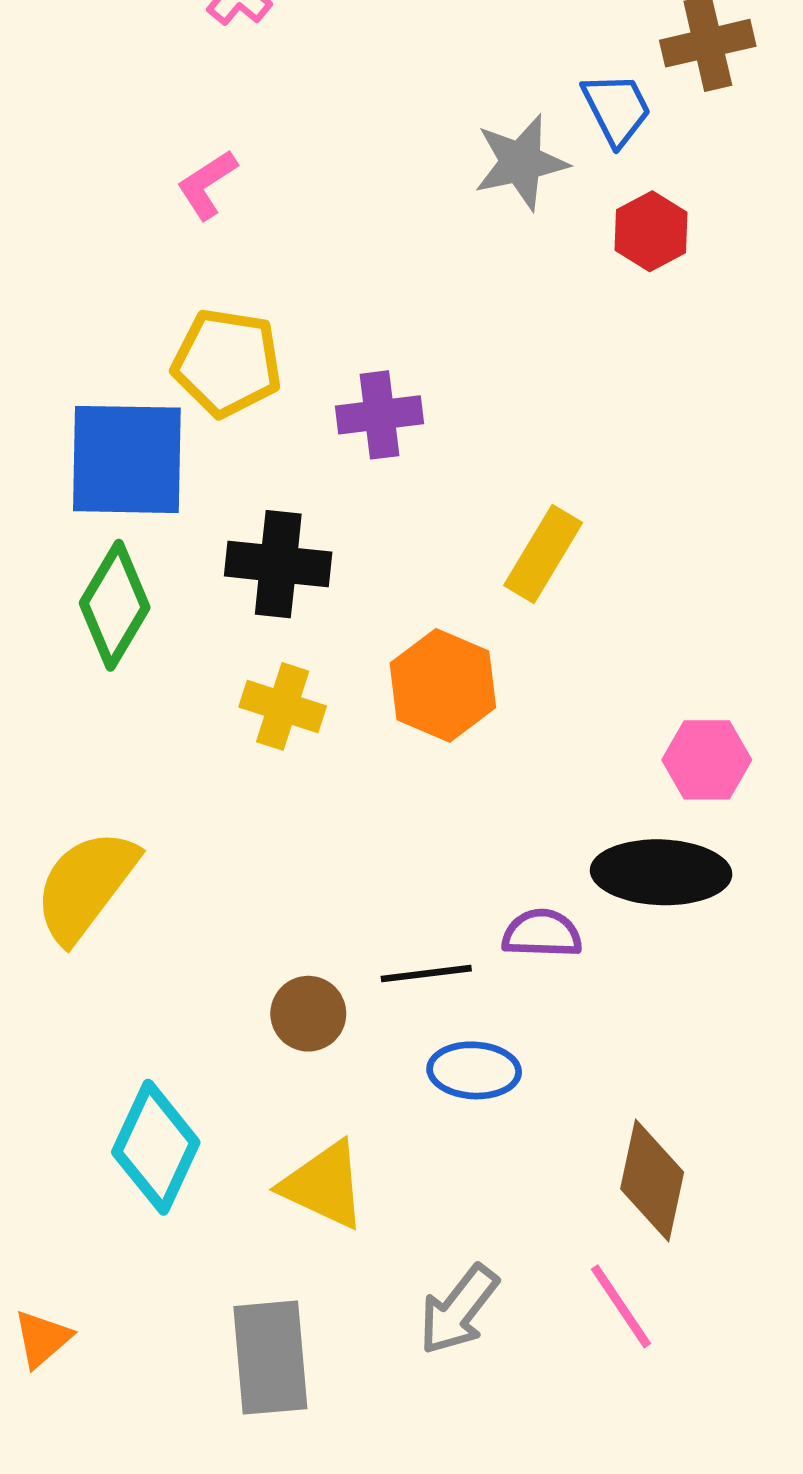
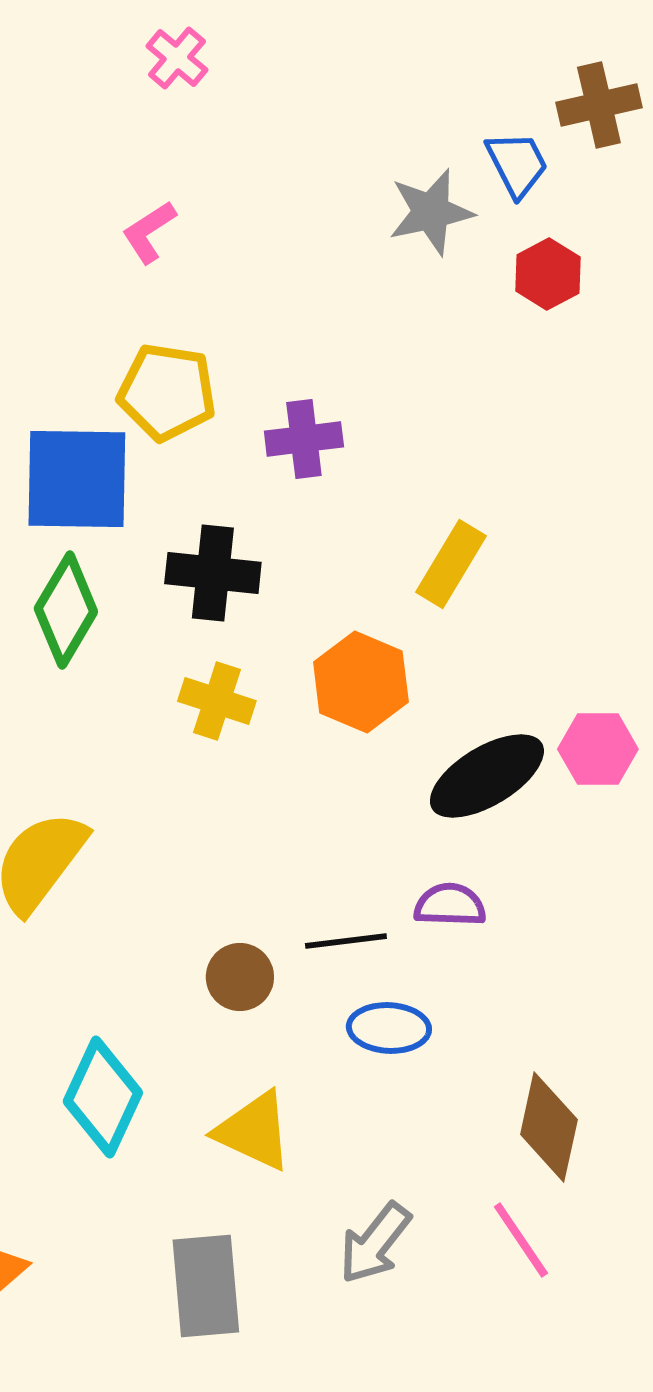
black ellipse: (661, 872) -> (487, 776), moved, turned -33

